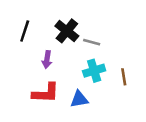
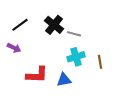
black line: (25, 31) -> (20, 25), turned 36
purple arrow: (47, 60) -> (14, 48), moved, turned -72

